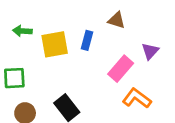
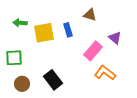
blue rectangle: (87, 40) -> (68, 30), turned -32
purple triangle: (150, 51) -> (115, 38), turned -32

